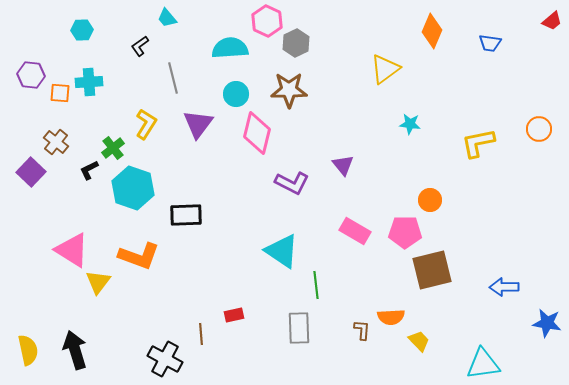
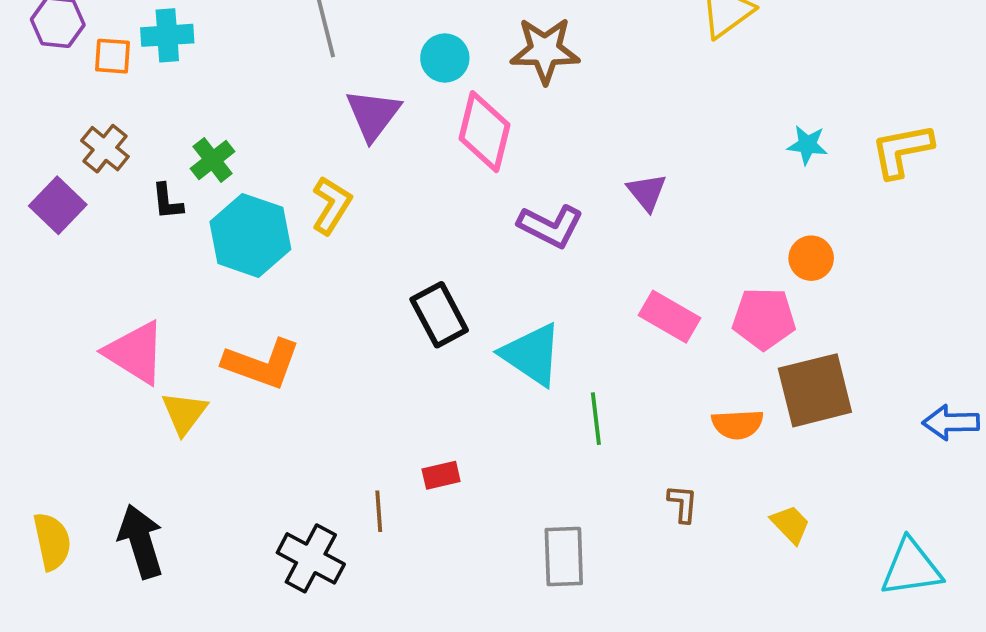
yellow L-shape: (146, 124) -> (332, 205), moved
cyan star: (410, 124) -> (807, 145), moved
black L-shape: (89, 170) -> (167, 201), turned -70
black rectangle: (186, 215) -> (439, 315), moved, turned 64
orange semicircle: (391, 317) -> (738, 424), moved
gray rectangle: (299, 328) -> (564, 556), moved

